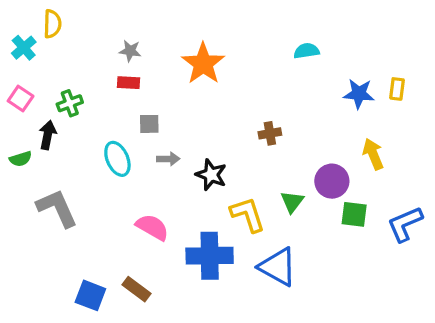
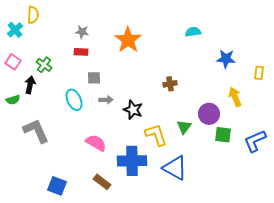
yellow rectangle: (397, 89) -> (259, 73), moved
green cross: (70, 103) -> (44, 65), turned -35
brown rectangle: (136, 289) -> (102, 182), moved

